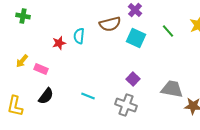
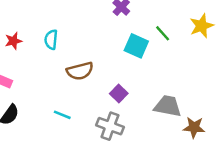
brown semicircle: (110, 24) -> (80, 71), moved
cyan square: (136, 38) -> (136, 46), moved
red star: (59, 43) -> (13, 41), moved

